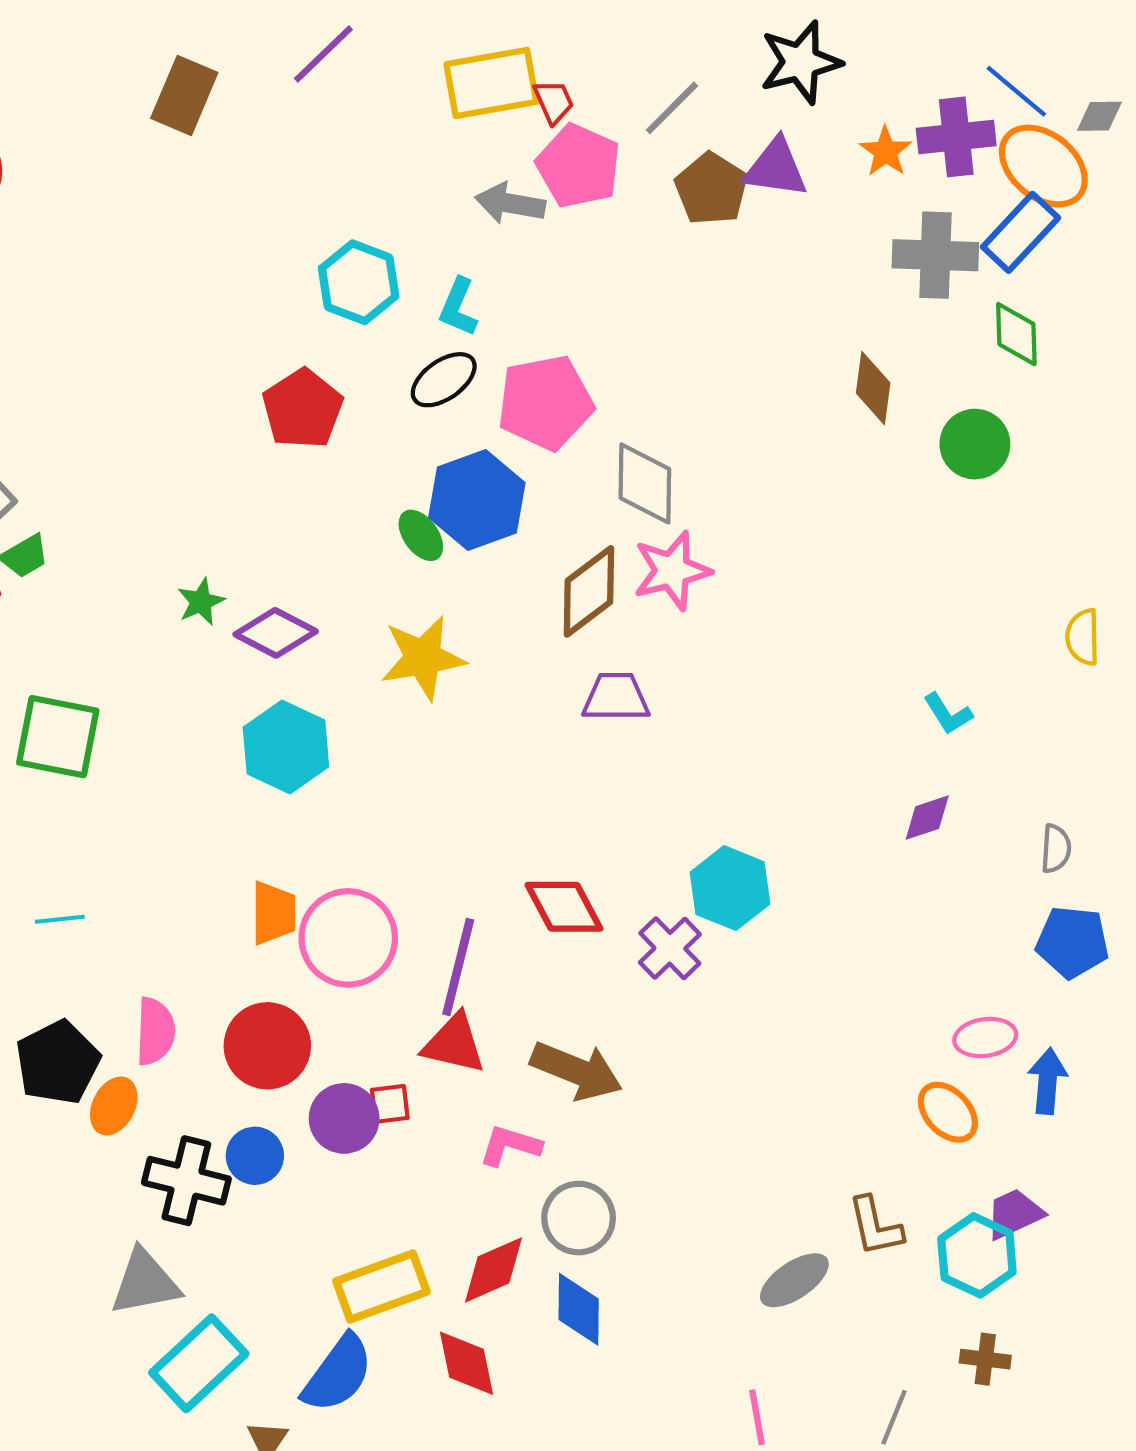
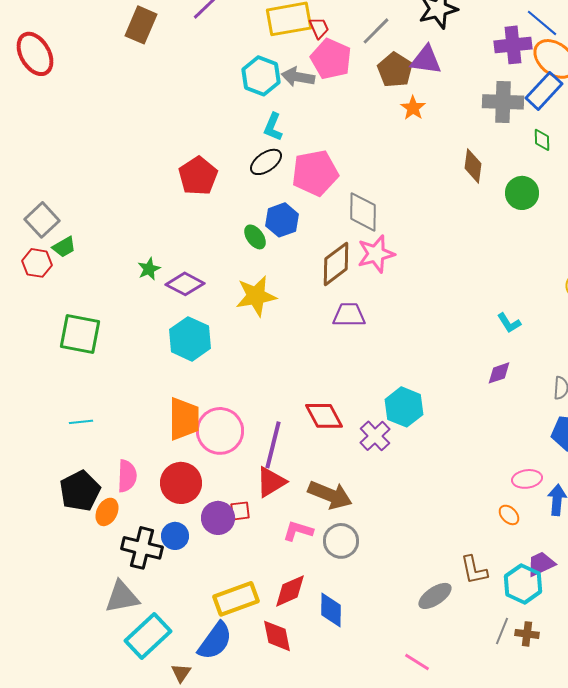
orange star: (886, 151) -> (413, 108), moved
cyan hexagon: (359, 282) -> (261, 76), moved
green diamond: (1016, 334) -> (542, 140), size x0.7
blue hexagon: (477, 500) -> (282, 220), size x0.7
orange trapezoid: (274, 913) -> (184, 419), size x1.4
red triangle: (454, 1044) -> (271, 482), turned -44
orange ellipse: (948, 1112) -> (509, 515), size x0.7
gray circle: (579, 1218) -> (341, 541), moved
pink line: (757, 1417) -> (417, 662), turned -48
gray line: (894, 1417) -> (502, 631), moved

